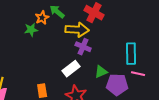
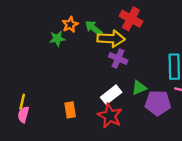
green arrow: (57, 12) -> (94, 28), moved
white rectangle: (71, 69) -> (111, 95), moved

